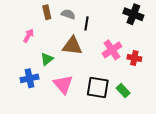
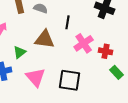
black line: (87, 23) -> (68, 22), moved
green rectangle: (123, 91) -> (117, 72), moved

